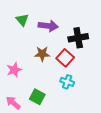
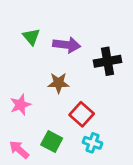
red square: (65, 58) -> (82, 114), moved
cyan cross: (67, 82) -> (92, 143), moved

